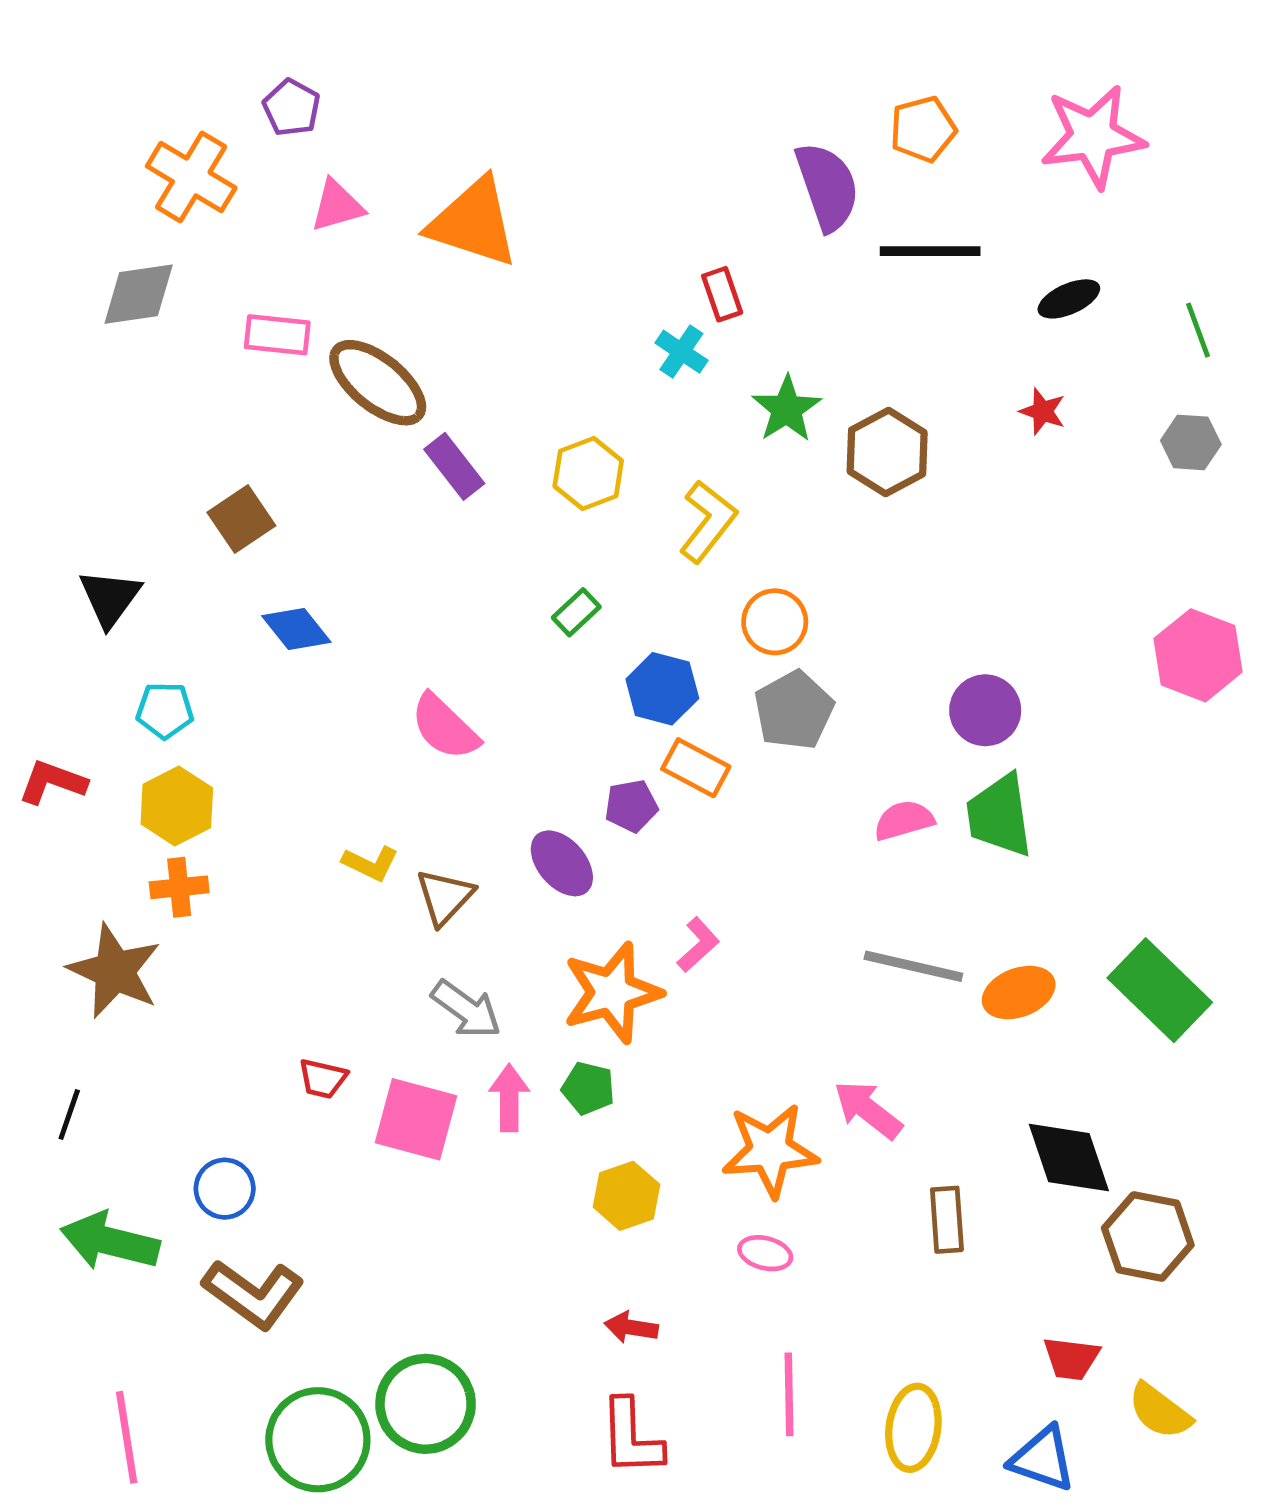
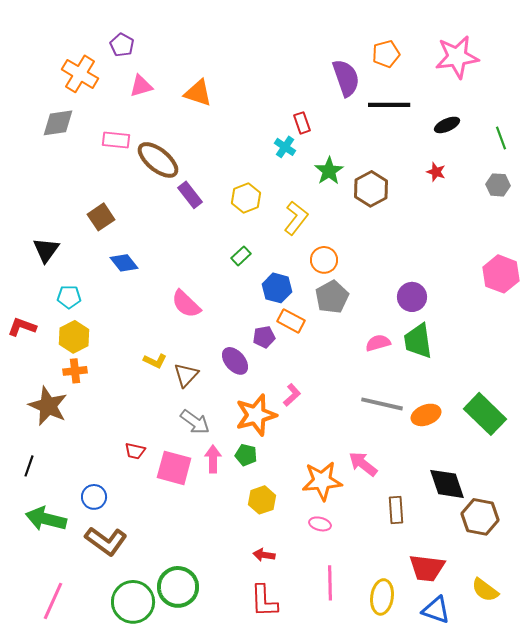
orange triangle: (473, 222) -> (198, 93), size x0.7
red trapezoid: (1071, 1358) -> (427, 568), moved, size x1.5
pink line: (127, 1437) -> (53, 601), turned 33

